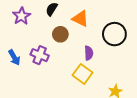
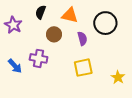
purple semicircle: (89, 53) -> (82, 39), moved
yellow square: (82, 74) -> (83, 68), turned -36

